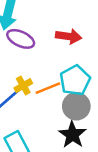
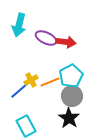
purple ellipse: (21, 39) -> (46, 38), moved

